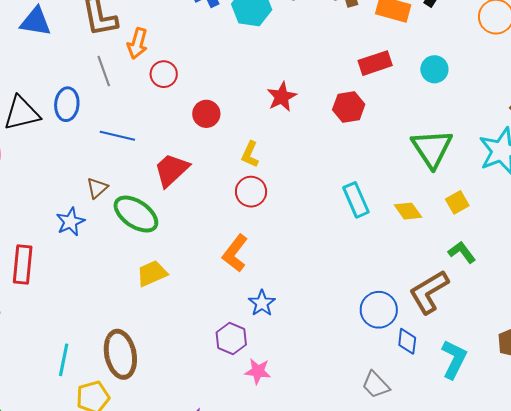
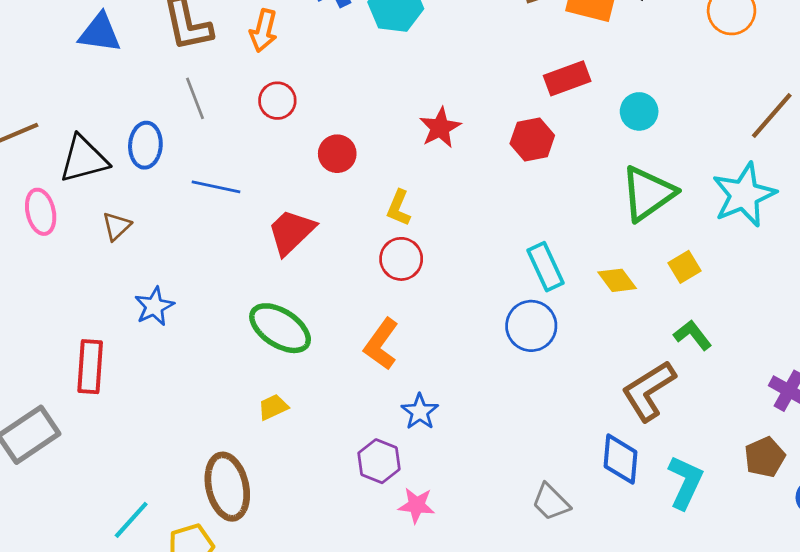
orange arrow: (137, 43) -> (263, 31), moved
cyan circle: (434, 69) -> (639, 111), moved
green triangle: (432, 148) -> (648, 193), turned 30
brown triangle: (97, 188) -> (117, 226), moved
green ellipse: (136, 214) -> (280, 328), moved
yellow trapezoid: (152, 273) -> (273, 407), moved, size x0.7
blue circle: (379, 310) -> (531, 326), moved
blue diamond: (407, 341) -> (620, 459), size x1.4
cyan line: (64, 360) -> (131, 520), moved, turned 32
gray trapezoid: (376, 385) -> (551, 502), moved

